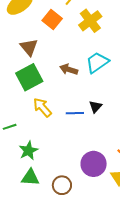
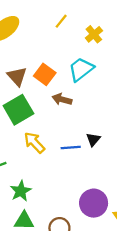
orange square: (52, 19) -> (45, 74), moved
yellow cross: (90, 21) -> (94, 34), moved, size x0.7
cyan trapezoid: (97, 62) -> (81, 69), moved

